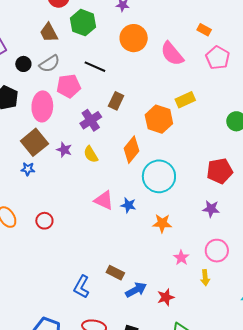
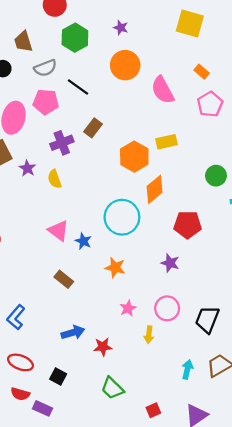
brown trapezoid: (49, 33) -> (23, 42), moved
gray semicircle: (50, 64) -> (45, 68), moved
orange diamond: (131, 150) -> (155, 189), moved
brown rectangle: (115, 273) -> (64, 279), moved

